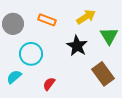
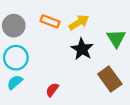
yellow arrow: (86, 17) -> (79, 22), moved
cyan circle: (31, 54) -> (16, 58), moved

